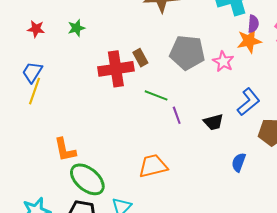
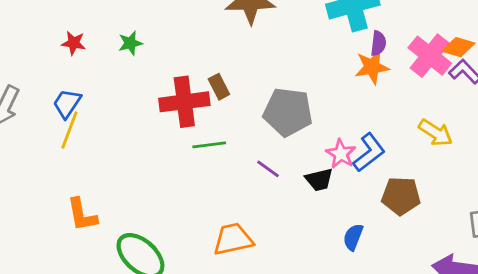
gray pentagon: (187, 53) -> (288, 112), moved
pink star: (223, 62) -> (341, 154), moved
green line: (156, 95) -> (209, 145), moved, turned -30
purple line: (177, 115) -> (268, 169), turned -36
orange L-shape: (65, 150) -> (82, 215), moved

